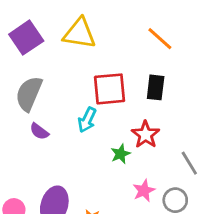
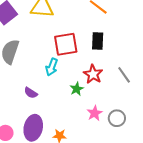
purple semicircle: (39, 131) -> (31, 93), moved
gray line: (189, 163) -> (124, 75), moved

